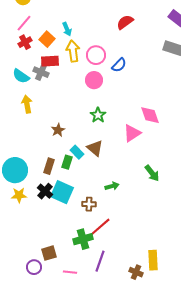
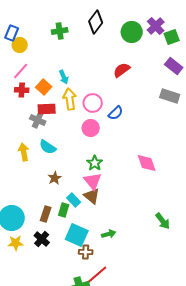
red cross: (25, 42) -> (22, 90), turned 32
cyan semicircle: (21, 76) -> (48, 147), moved
pink triangle: (132, 133) -> (93, 181), moved, turned -36
green arrow: (152, 173) -> (163, 221), moved
cyan square: (62, 192) -> (77, 235), moved

